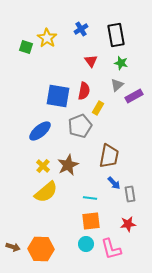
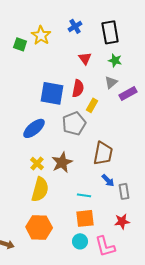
yellow semicircle: (46, 192) -> (40, 189), turned -35
orange hexagon: (41, 249) -> (39, 227), moved

